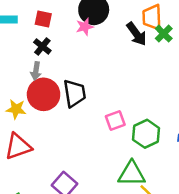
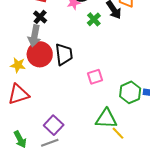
green cross: (164, 34) -> (94, 19), moved
gray arrow: (36, 71) -> (34, 36), size x1.5
green hexagon: (146, 134) -> (130, 92), moved

